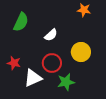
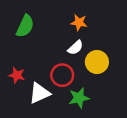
orange star: (84, 10) -> (79, 23), moved
white semicircle: (51, 35) -> (75, 48), moved

